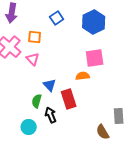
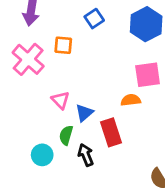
pink triangle: (33, 59) -> (60, 100), moved
blue triangle: (50, 85) -> (84, 113), turned 32
cyan circle: (29, 127) -> (42, 155), moved

